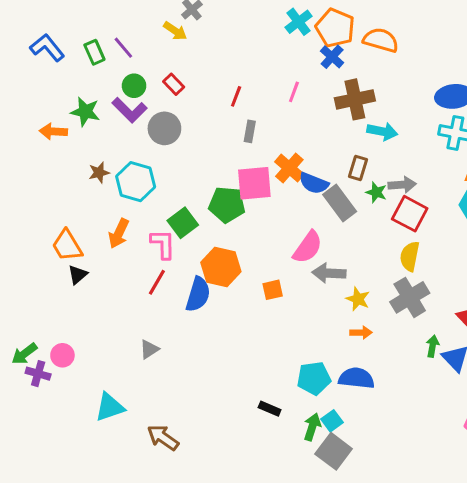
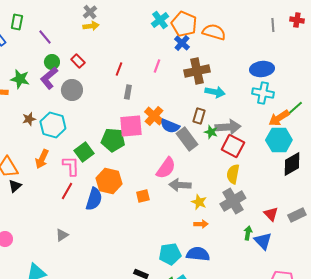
yellow arrow: (175, 31) -> (91, 26), moved, turned -42
green rectangle: (94, 52) -> (17, 22), moved, turned 35
purple L-shape: (129, 110) -> (49, 78), turned 95
gray arrow: (402, 185) -> (228, 127), size x1.4

